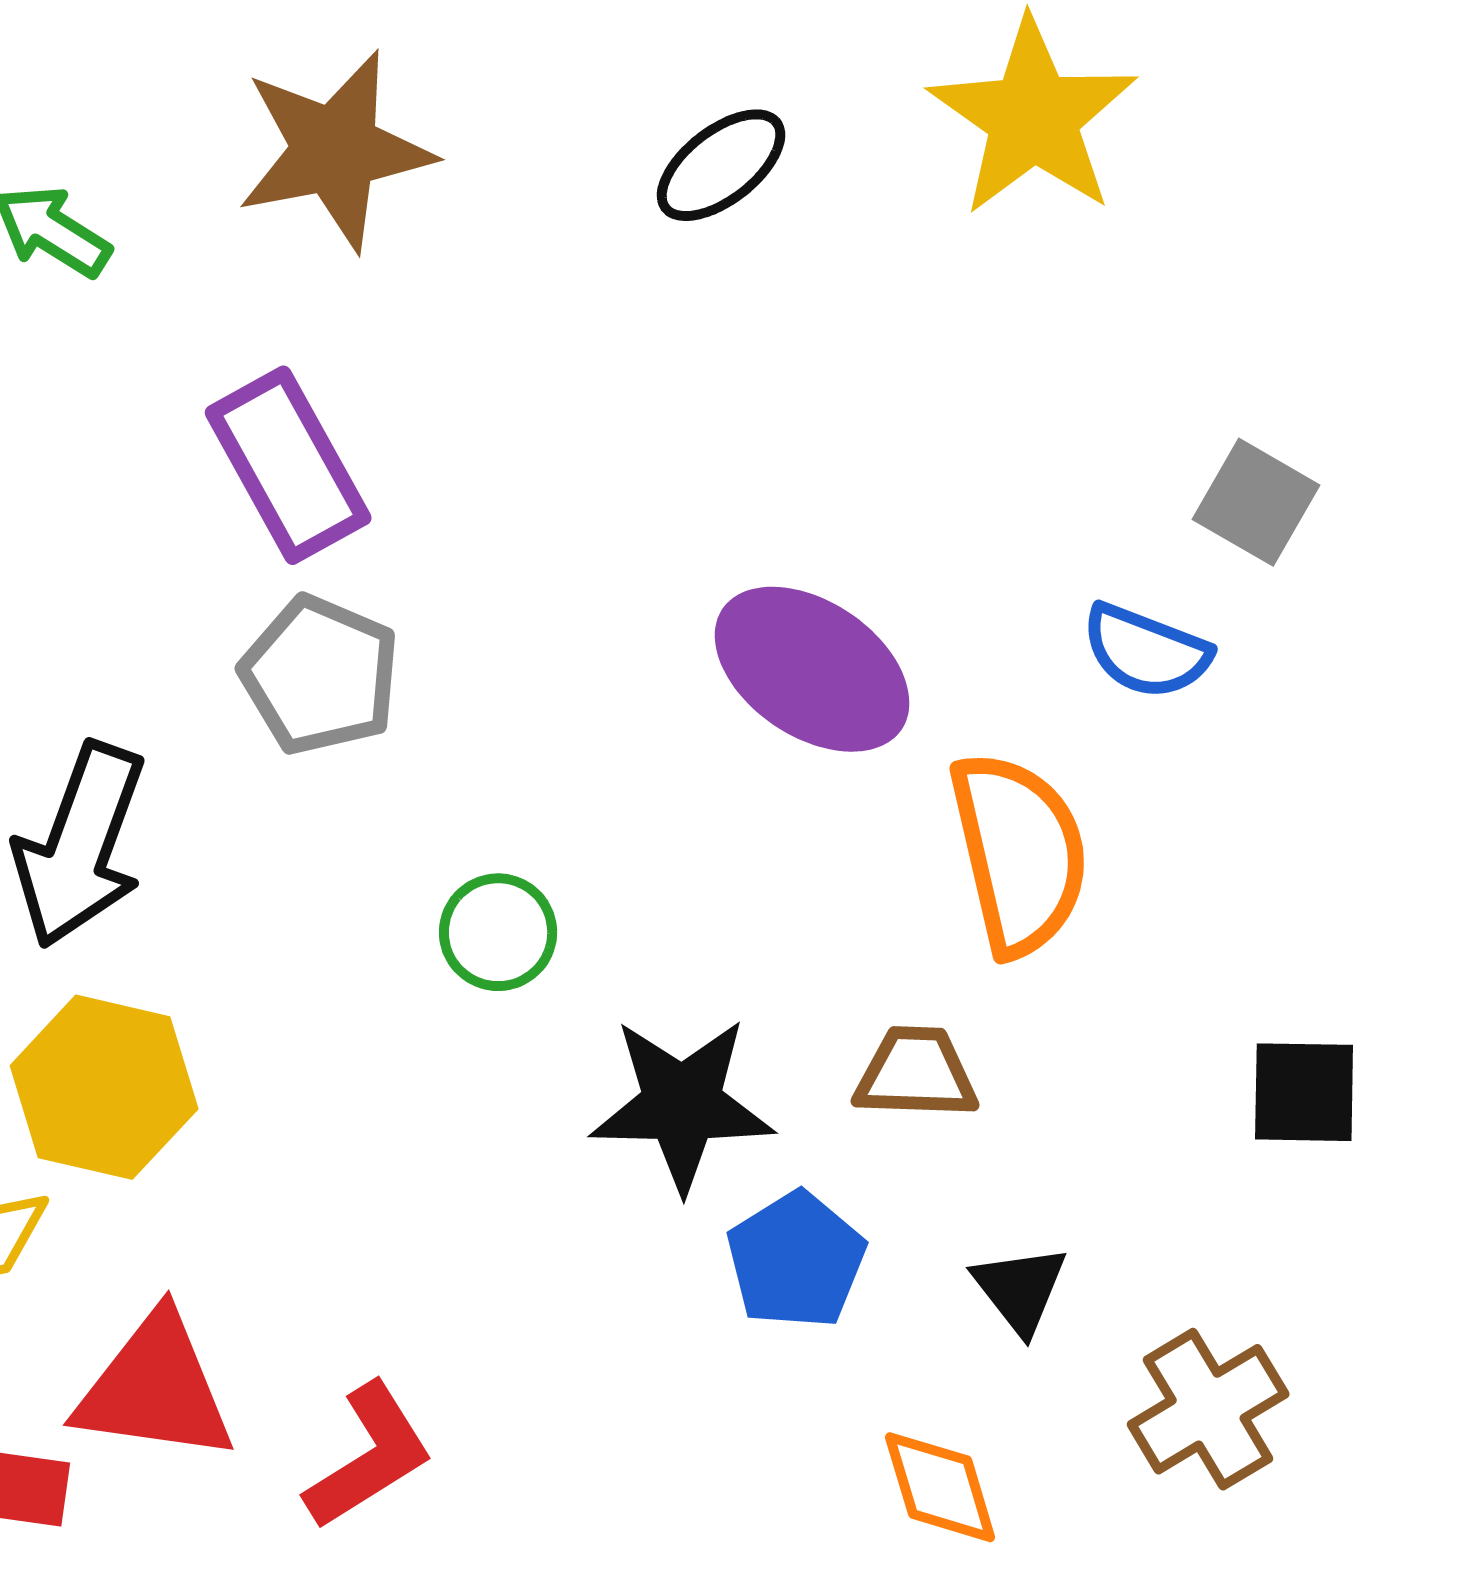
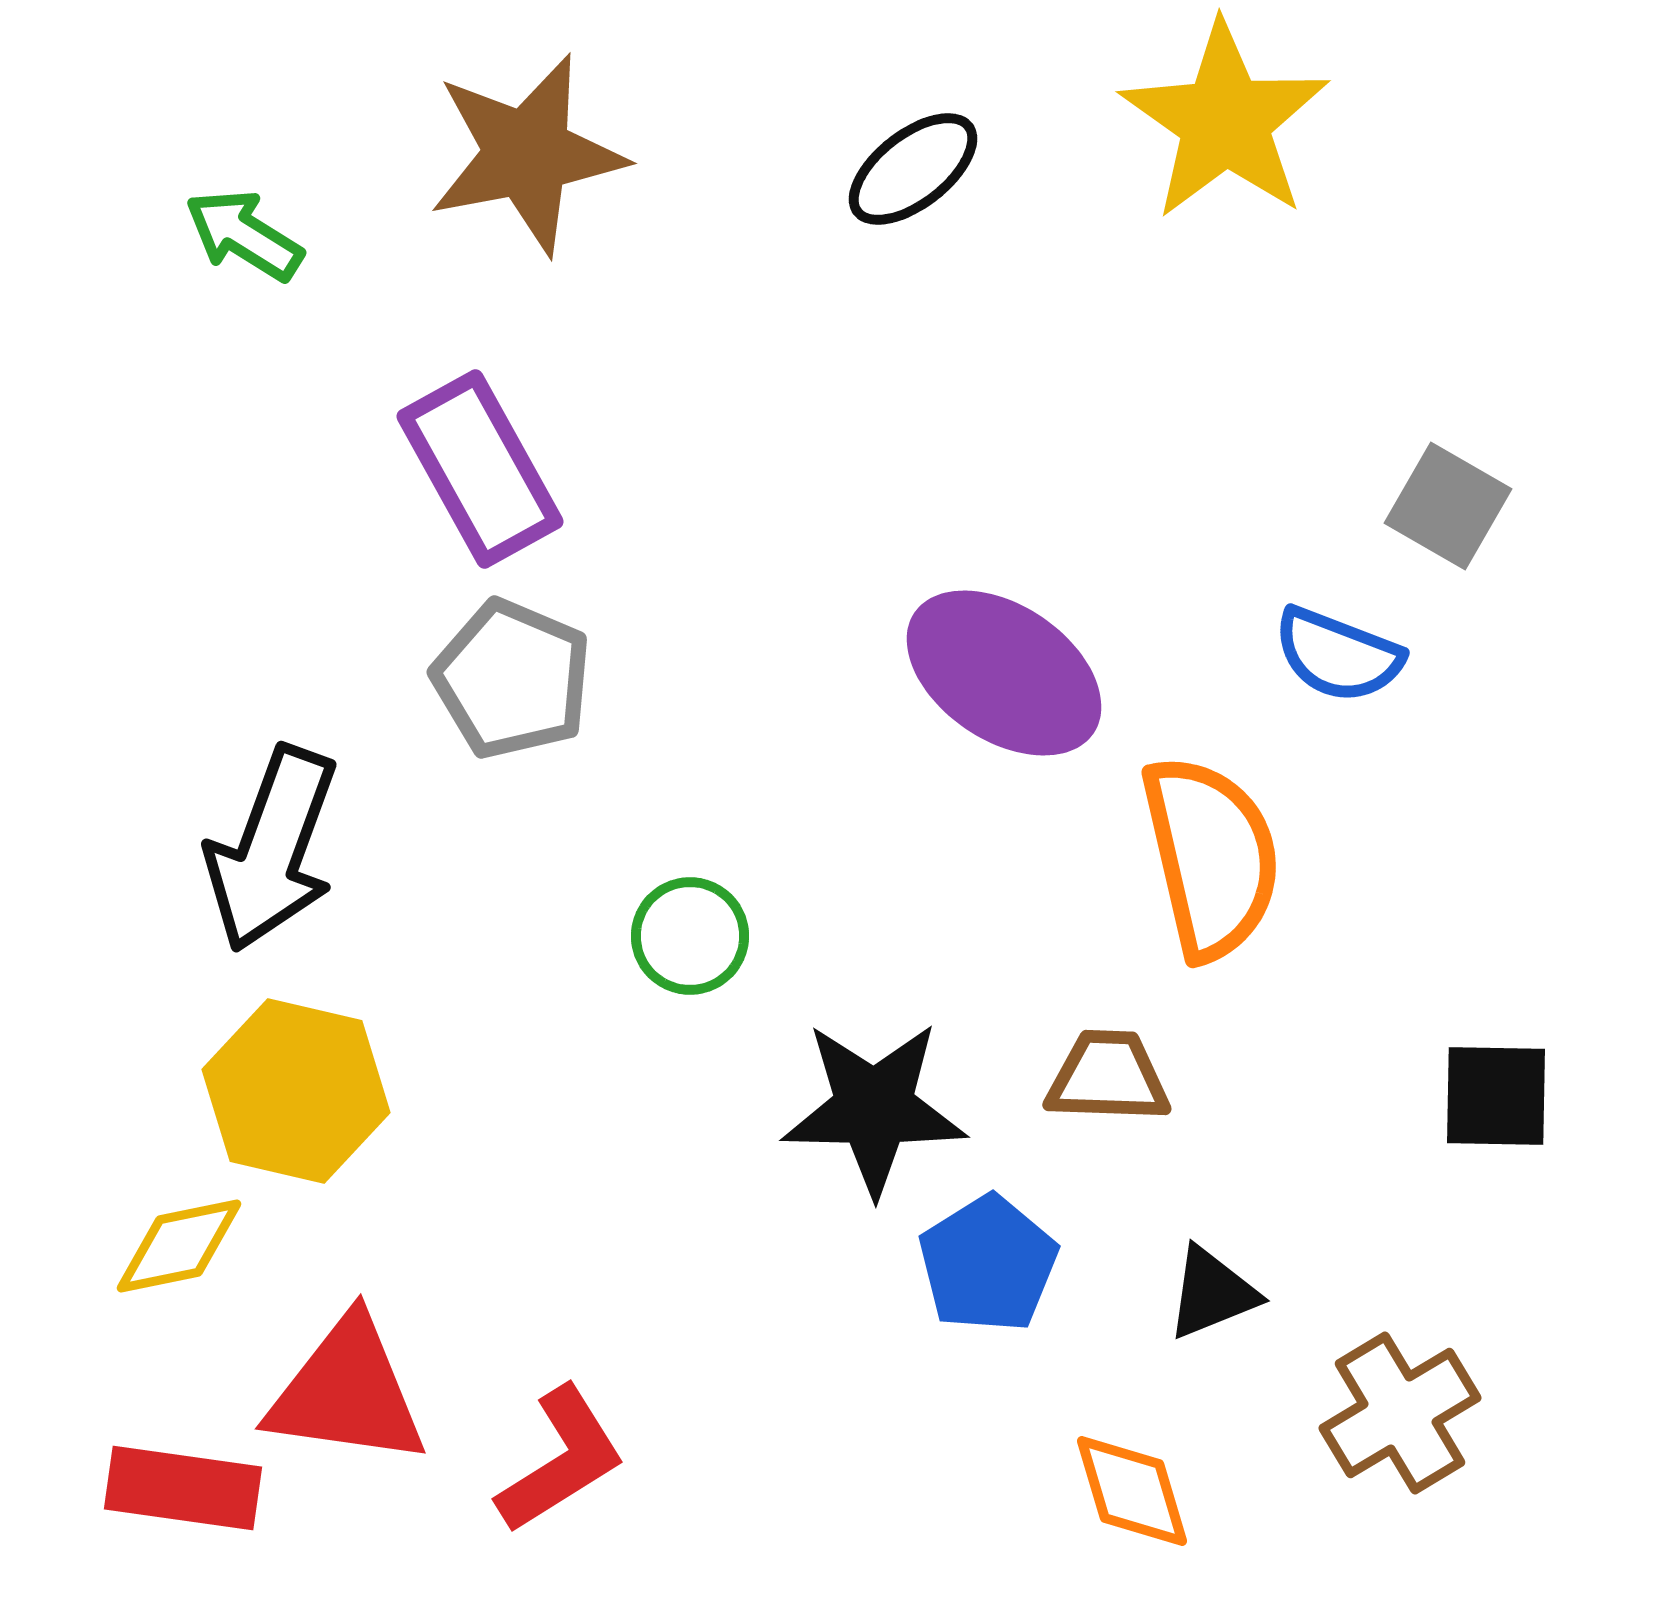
black triangle: (1020, 1289) -> (1212, 1293), turned 46

